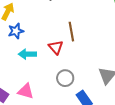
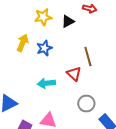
blue star: (16, 31) -> (44, 48), moved

